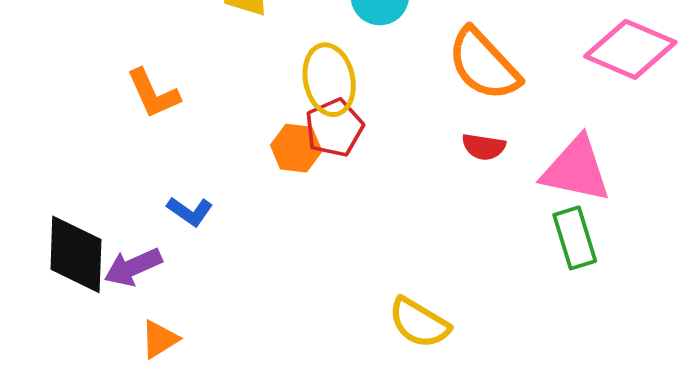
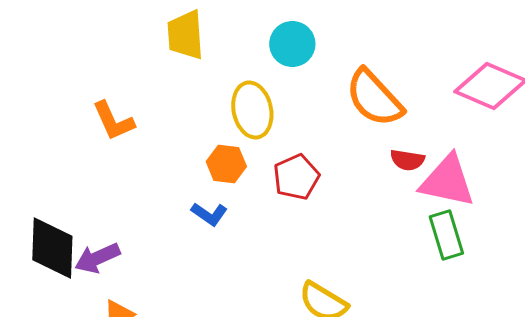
red pentagon: (334, 128) -> (296, 177), moved
red semicircle: (484, 147) -> (407, 160), moved
blue L-shape: (190, 211) -> (209, 214), moved

